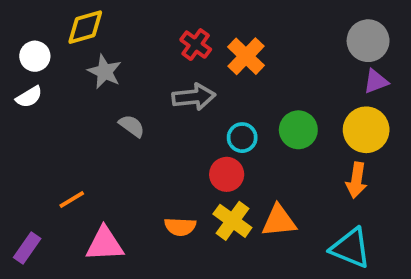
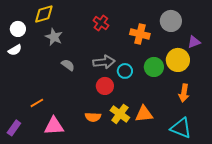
gray circle: (368, 41) -> (171, 21), moved
orange cross: (246, 56) -> (140, 34), moved, turned -30
gray arrow: (194, 97) -> (104, 62), moved
yellow circle: (366, 130) -> (178, 60), moved
red circle: (227, 174) -> (105, 86), moved

